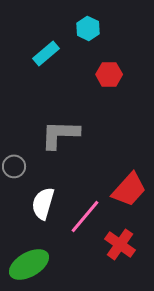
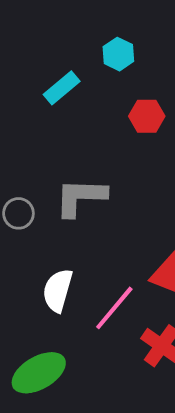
gray circle: (14, 166) -> (18, 213), moved

